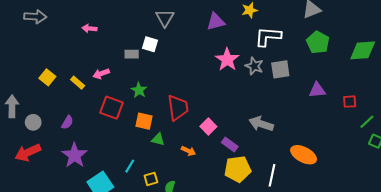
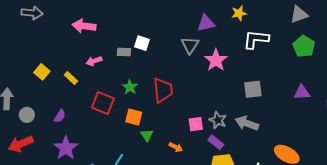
gray triangle: (165, 18) -> (190, 45), moved
pink arrow: (89, 28) -> (84, 26), size x1.6
gray star: (254, 66) -> (218, 120), moved
gray square: (280, 69) -> (253, 89), moved
pink arrow: (101, 74) -> (94, 61), moved
red trapezoid: (178, 108) -> (163, 90), moved
pink square: (208, 126) -> (196, 124), turned 35
green triangle: (158, 139) -> (147, 135), turned 40

